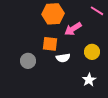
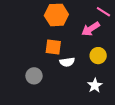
pink arrow: (73, 29) -> (91, 29), moved
gray circle: (28, 61) -> (34, 76), moved

